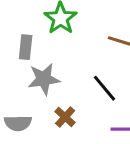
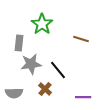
black line: (105, 88) -> (58, 70), moved

